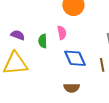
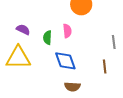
blue diamond: (75, 58) -> (65, 61), moved

